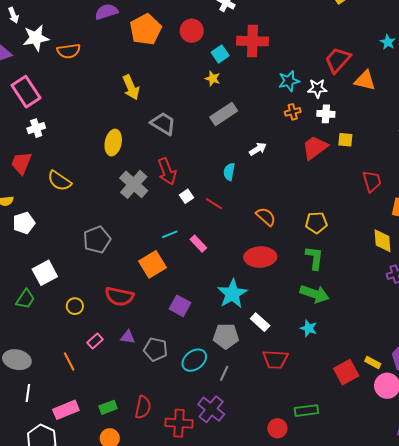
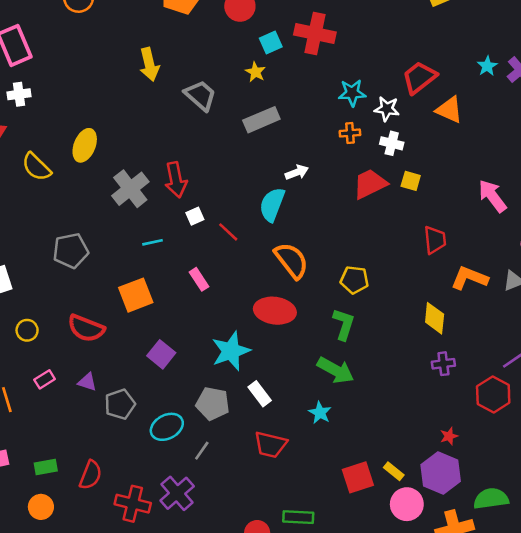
gray trapezoid: (163, 124) -> (200, 95), moved
yellow ellipse: (113, 143) -> (85, 145), moved
cyan semicircle: (229, 172) -> (272, 205), moved, size x1.5
orange semicircle: (266, 217) -> (291, 260), size x1.4
cyan line: (170, 234) -> (153, 242), moved
gray pentagon: (156, 349) -> (120, 404), turned 30

